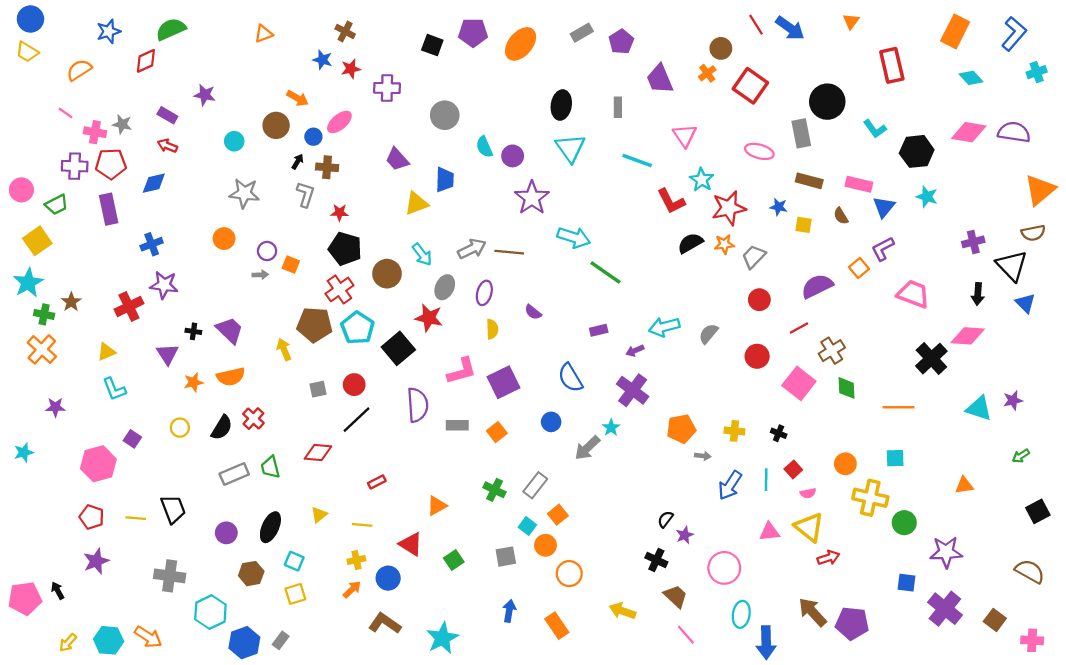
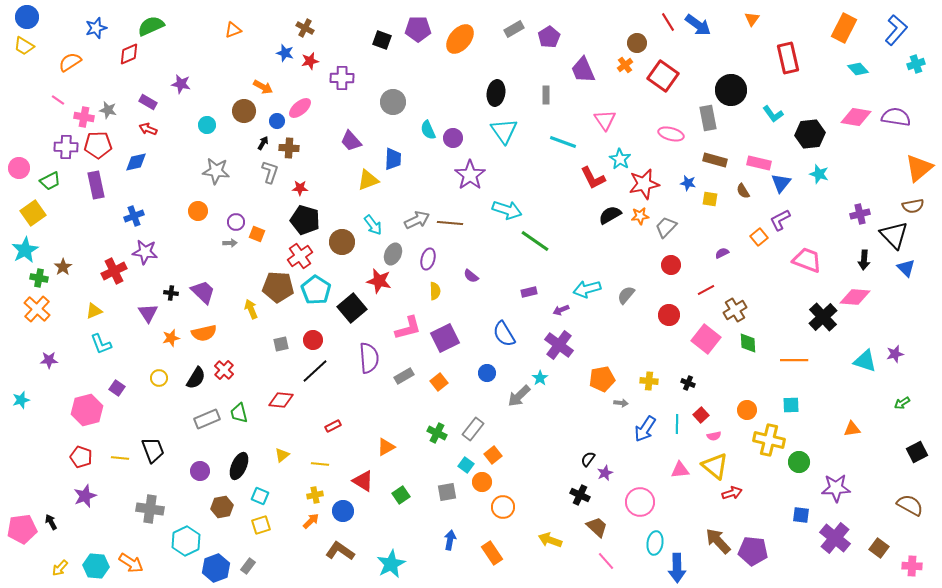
purple semicircle: (817, 286) -> (722, 253), size x0.5
gray rectangle: (457, 425) -> (404, 376), turned -30

